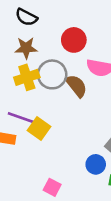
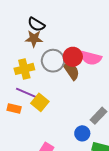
black semicircle: (26, 17) -> (36, 24), moved
red circle: (74, 40) -> (73, 57), moved
yellow cross: (27, 77) -> (24, 69), moved

